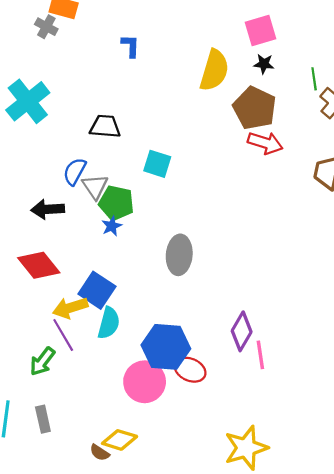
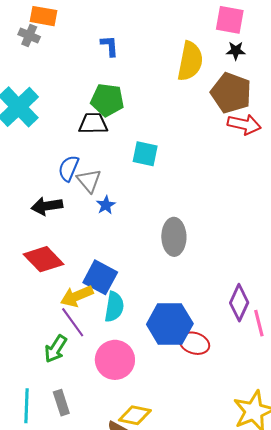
pink square: (261, 31) -> (230, 20), turned 32
green pentagon: (116, 203) -> (107, 100), moved
blue star: (112, 226) -> (106, 205), moved
pink circle: (145, 382) -> (115, 360), moved

